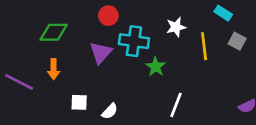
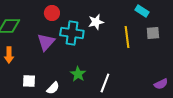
white star: (176, 27) -> (96, 22), moved
gray square: (237, 41) -> (153, 33), turned -32
green star: (156, 67) -> (78, 74), moved

